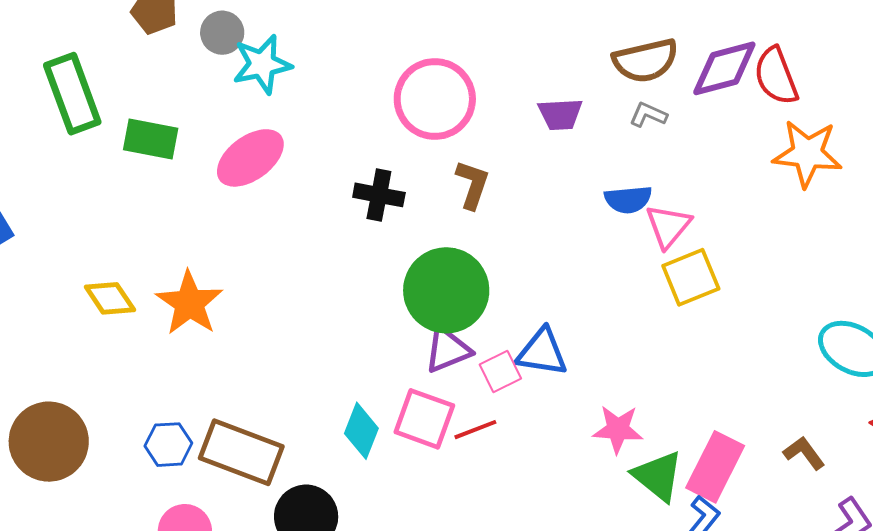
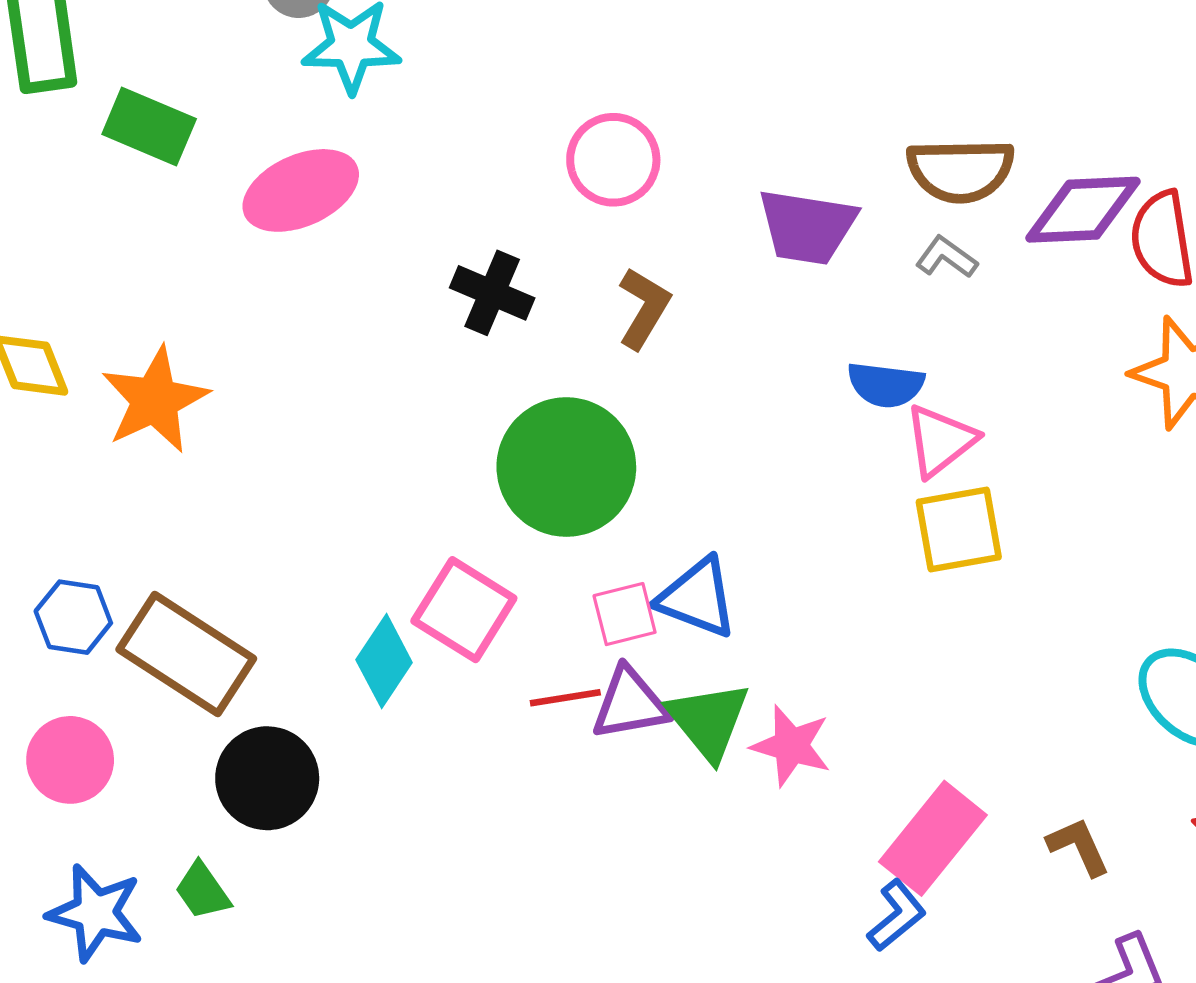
pink circle: (435, 99) -> (613, 160), size x0.7
purple trapezoid: (560, 114) -> (807, 227), size x1.4
purple triangle: (448, 350) -> (630, 704), moved
pink square: (424, 419) -> (464, 610), moved
green triangle: (658, 476) -> (708, 721), moved

